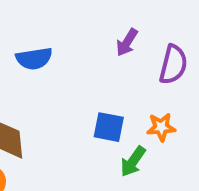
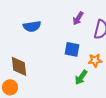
blue square: (109, 127) -> (72, 49), moved

